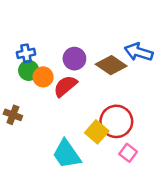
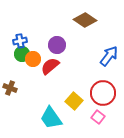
blue arrow: (139, 52) -> (109, 56), moved, turned 110
brown diamond: (111, 65) -> (85, 20), moved
red circle: (116, 121) -> (103, 93), moved

